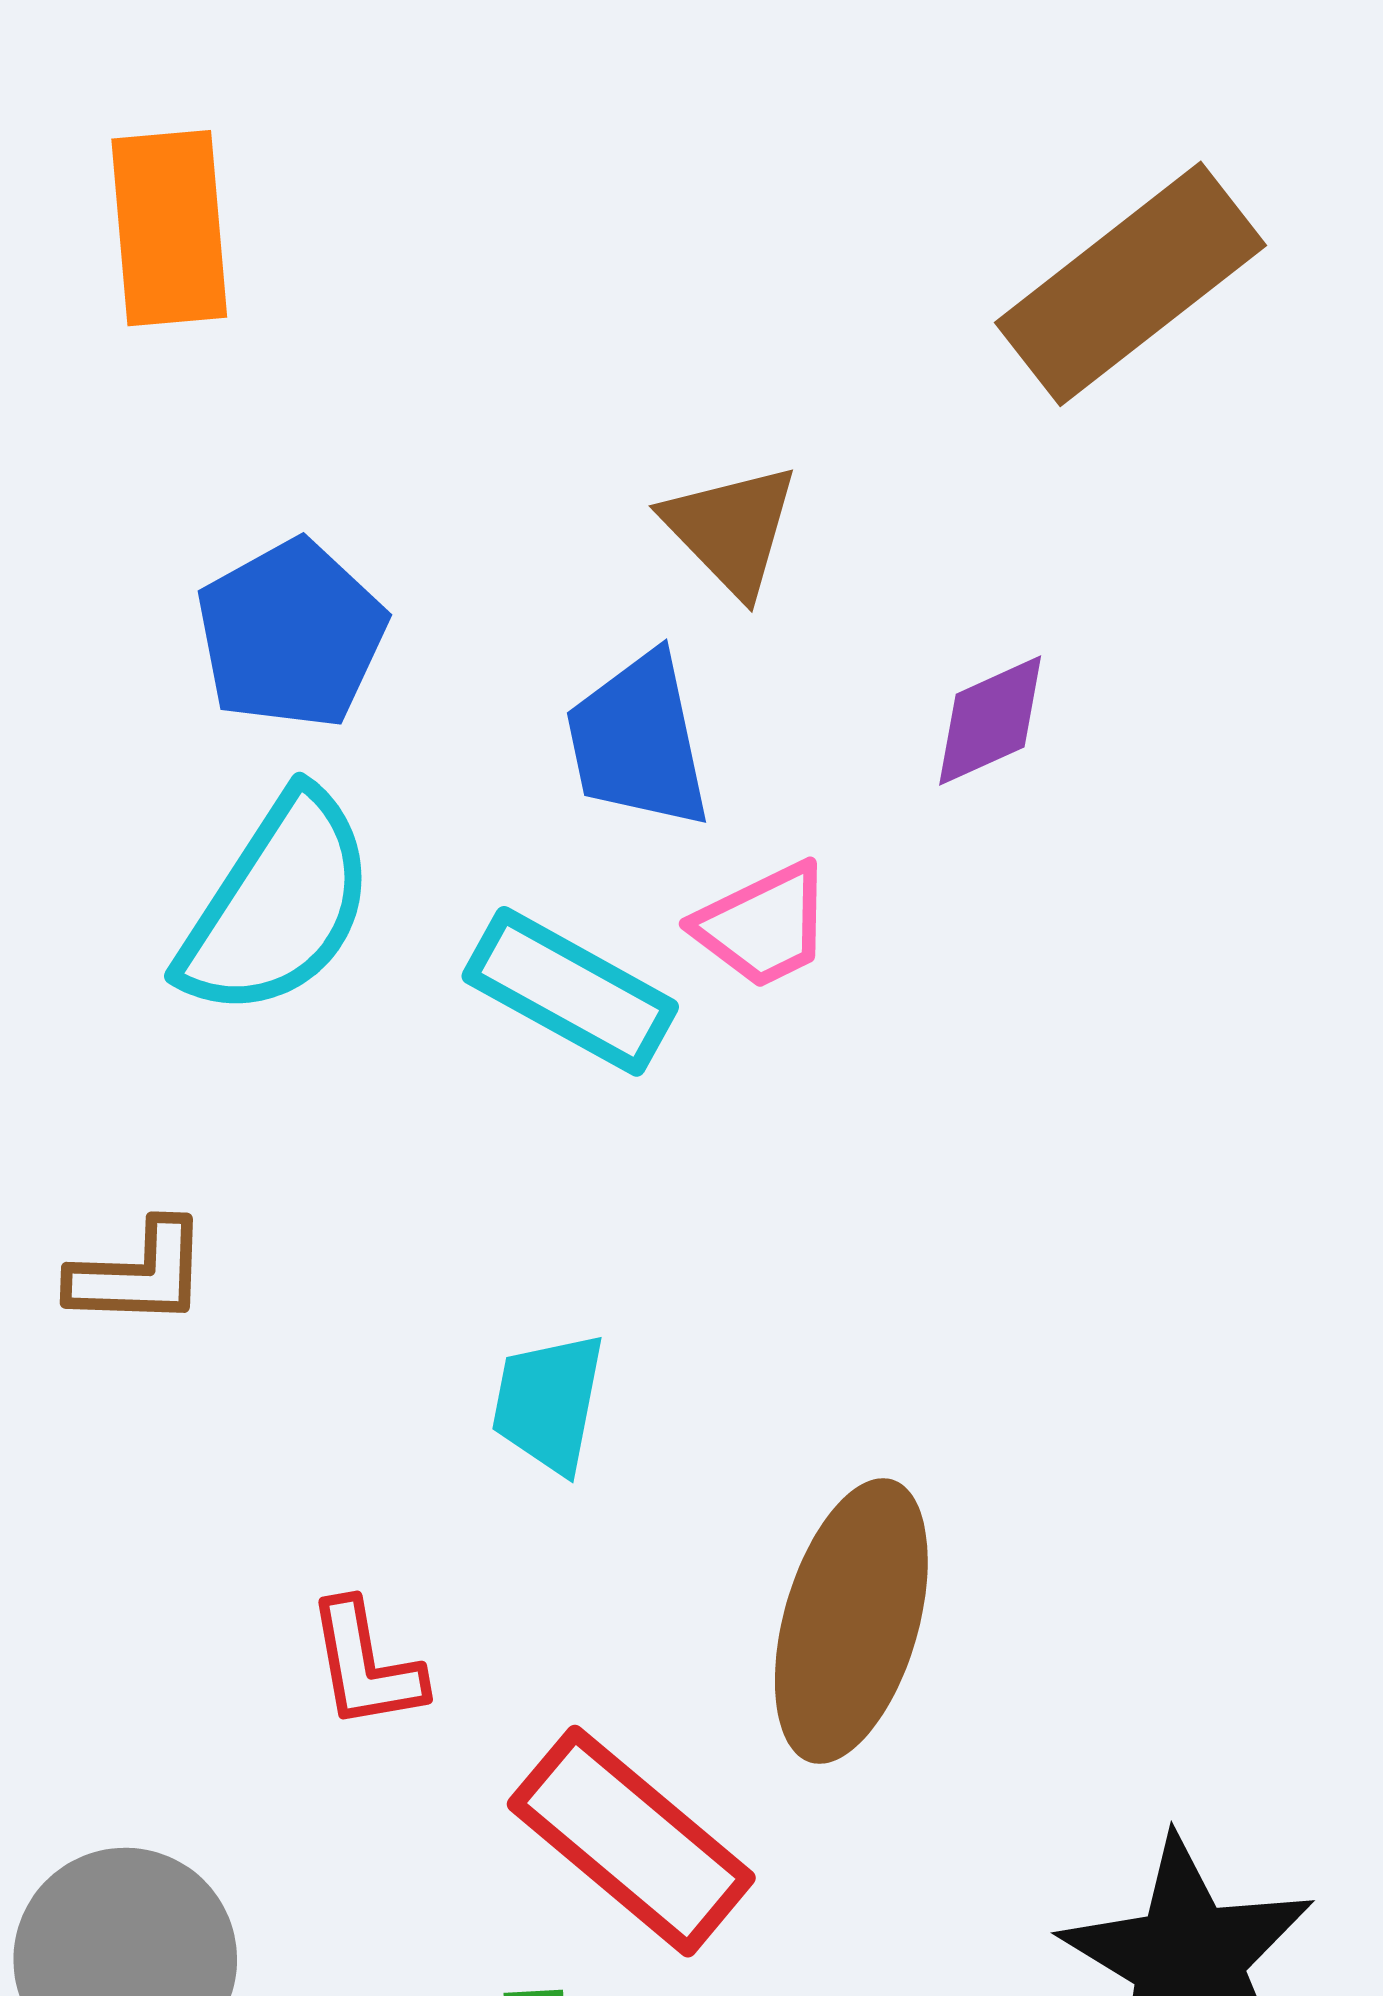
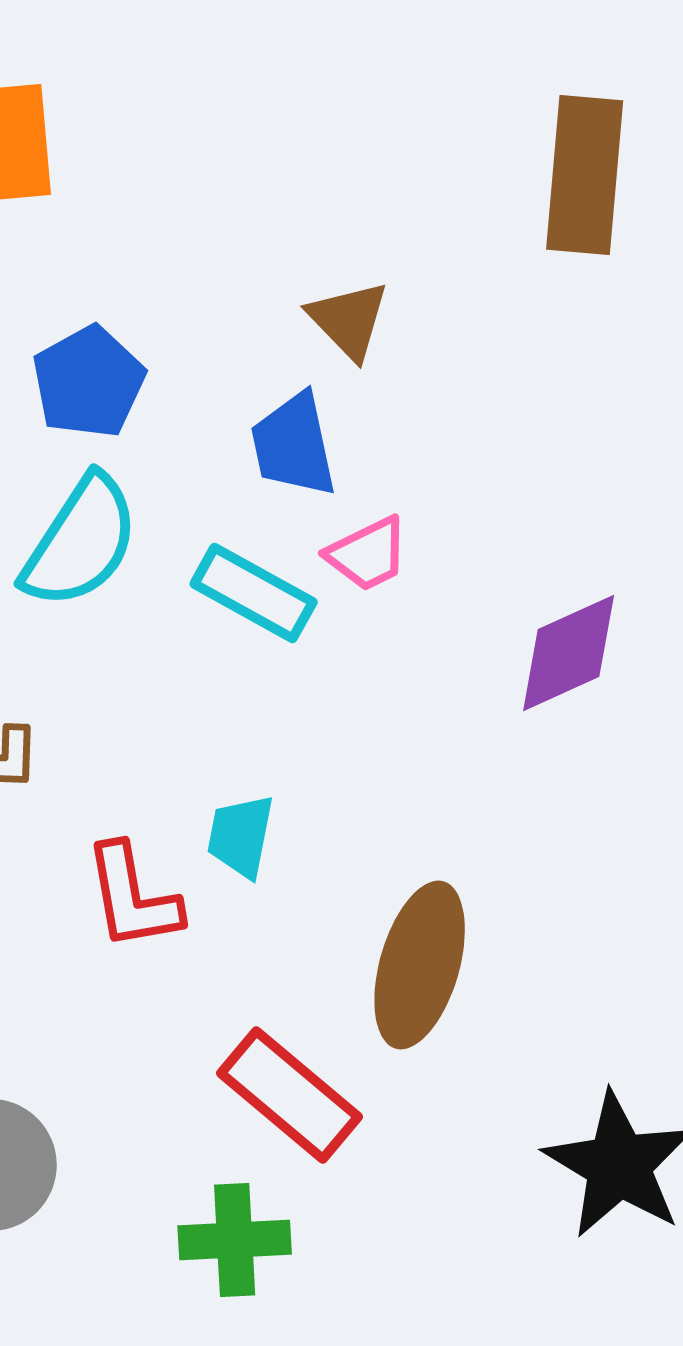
brown rectangle: (1131, 284) -> (585, 175), turned -47
purple diamond: (990, 721) -> (569, 653), moved, size x1.5
red L-shape: (366, 1665) -> (133, 897), moved, size x1.4

